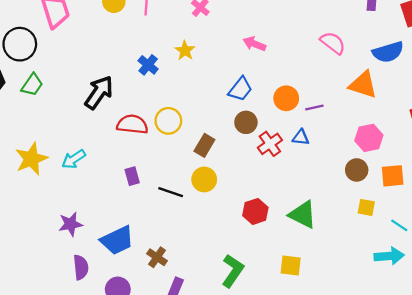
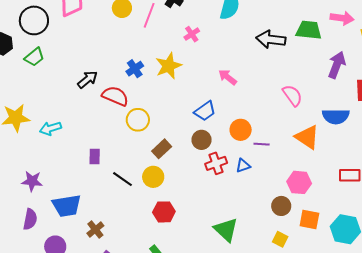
yellow star: (185, 51) -> (169, 66), size x1.5
black arrow: (99, 92) -> (87, 79), size x0.7
red semicircle: (132, 124) -> (115, 96), moved
blue triangle: (301, 137) -> (243, 166), turned -42
red hexagon: (255, 211) -> (164, 212), moved

